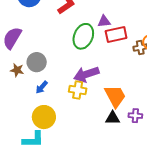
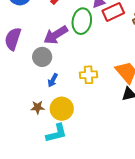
brown star: (17, 70) -> (38, 107), moved
purple arrow: (86, 74) -> (56, 35), moved

